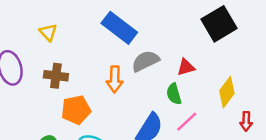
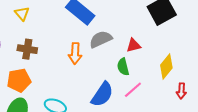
orange pentagon: (76, 110) -> (19, 80), moved

